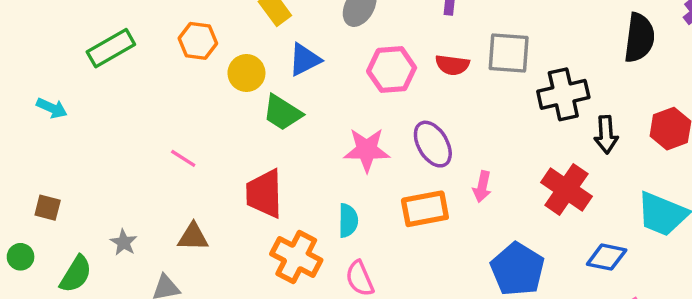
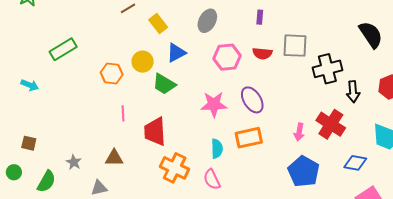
black semicircle: (639, 38) -> (371, 35), turned -40
orange hexagon: (198, 41) -> (112, 74), moved
pink line: (183, 158) -> (123, 113), moved, turned 56
pink arrow: (482, 187) -> (299, 132), moved
cyan semicircle: (348, 221) -> (217, 149), moved

